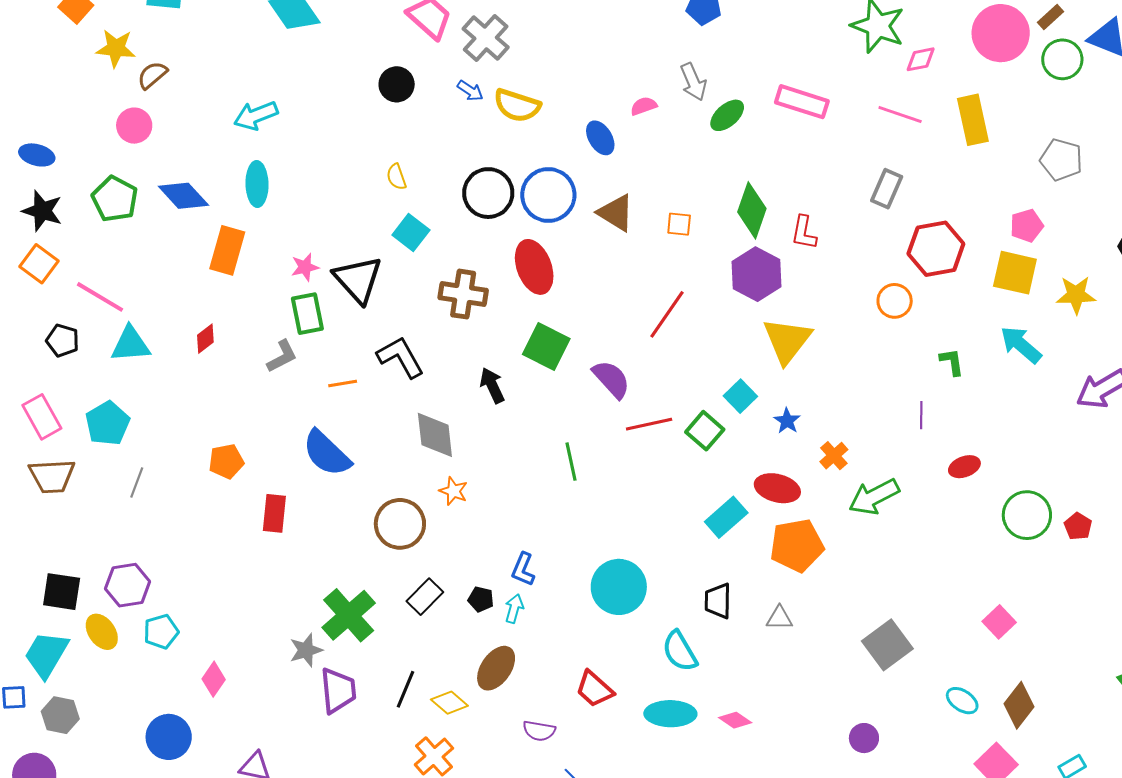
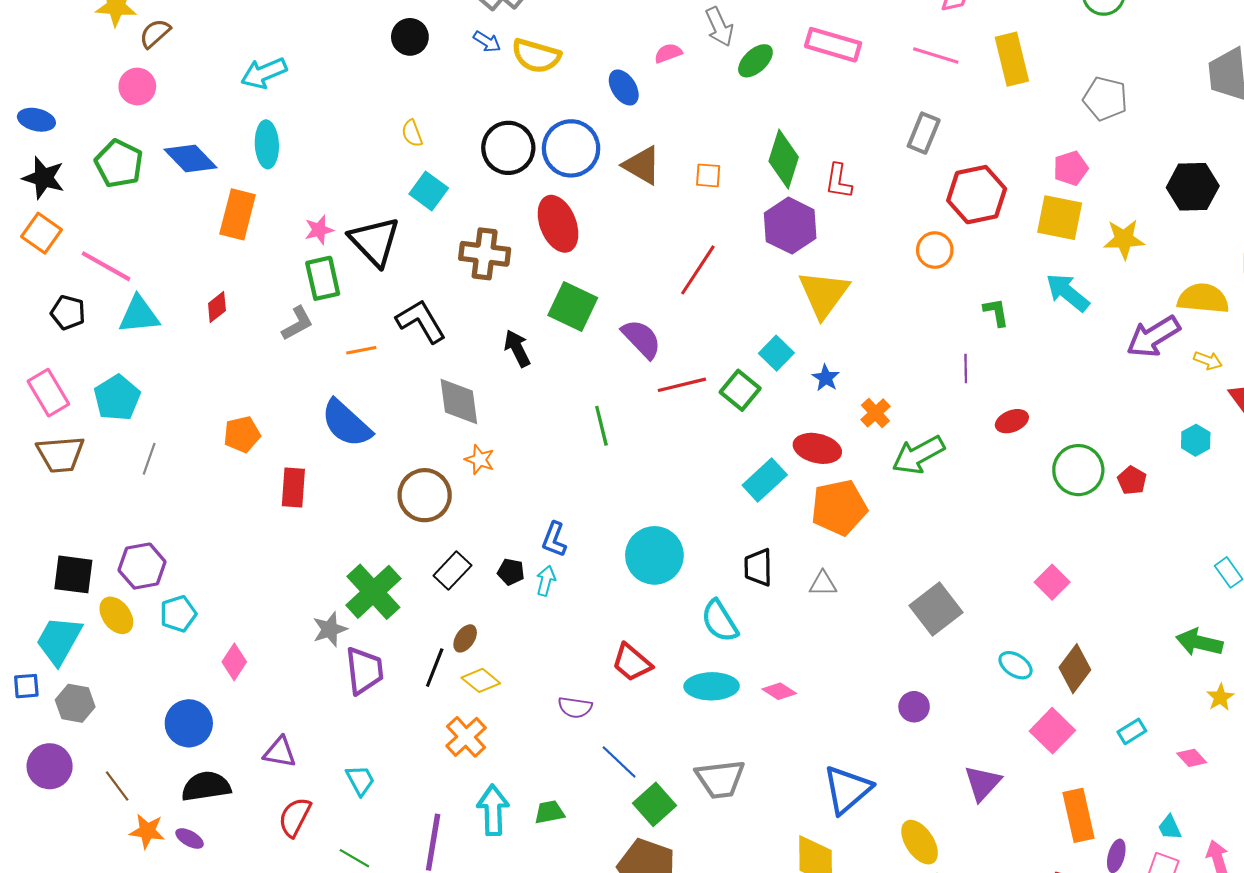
brown ellipse: (496, 668) -> (465, 638), moved, size x0.6

